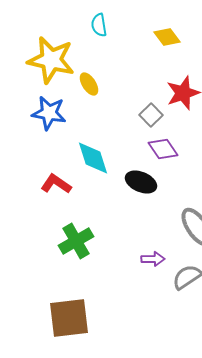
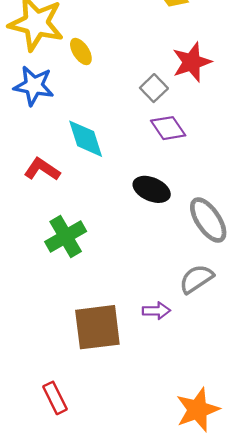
black ellipse: (141, 182) -> (152, 189), moved
purple arrow: (153, 259) -> (156, 311), moved
brown square: (69, 318) -> (97, 327), moved

